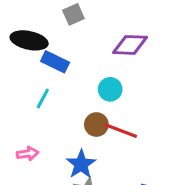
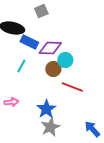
purple diamond: (130, 45) -> (50, 48), moved
brown circle: (96, 125) -> (53, 69), moved

